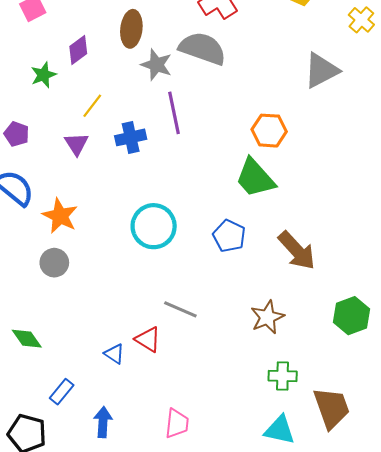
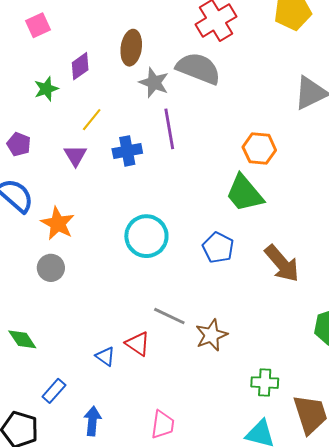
brown star: (267, 317) -> (211, 335), moved

